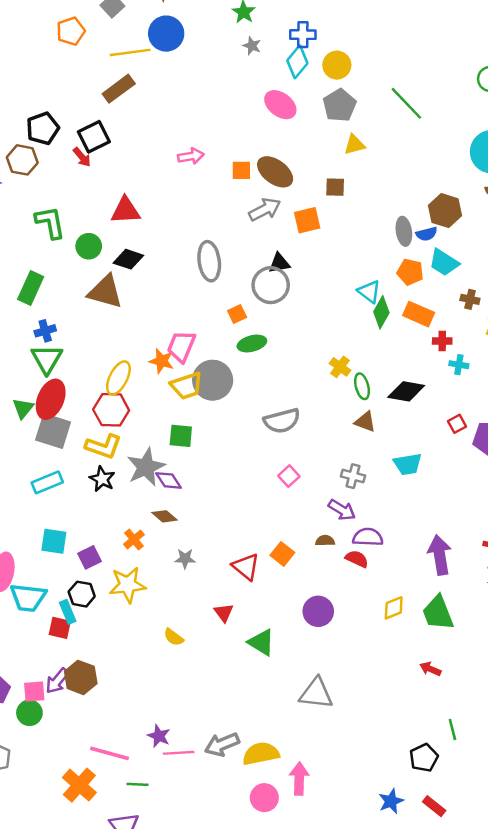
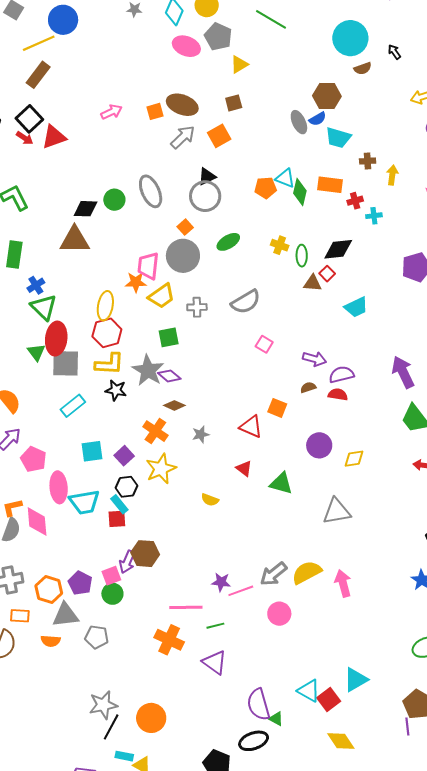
pink ellipse: (280, 105) -> (186, 46), moved
red triangle: (125, 210) -> (54, 137), moved
green circle: (89, 246) -> (114, 200), moved
orange pentagon: (410, 272) -> (266, 188), moved
green ellipse: (252, 344) -> (228, 242), moved
gray circle: (213, 380) -> (183, 256), moved
green ellipse: (362, 386) -> (302, 256), turned 30
red square: (457, 424) -> (327, 274), moved
gray cross: (353, 476) -> (197, 307), moved
orange cross: (134, 539) -> (155, 431), size x1.4
yellow diamond: (394, 608) -> (354, 459), moved, turned 30
pink circle: (264, 798) -> (279, 614), moved

